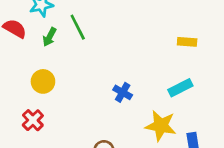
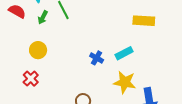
yellow rectangle: (187, 42) -> (144, 21), size x1.5
cyan rectangle: (180, 88) -> (124, 53), moved

